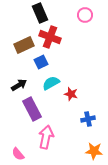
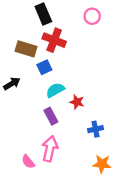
brown rectangle: (24, 45) -> (26, 49), turned 42
black arrow: (19, 85) -> (12, 84), moved
purple rectangle: (32, 109) -> (51, 116), moved, size x0.7
pink semicircle: (18, 154) -> (28, 162), moved

